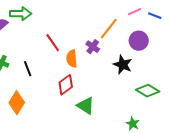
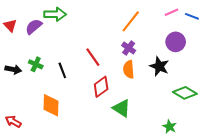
orange line: (109, 29) -> (131, 21), moved
red line: (53, 43) -> (93, 57), moved
orange semicircle: (72, 59) -> (129, 69), moved
orange diamond: (17, 103) -> (51, 105), turned -30

